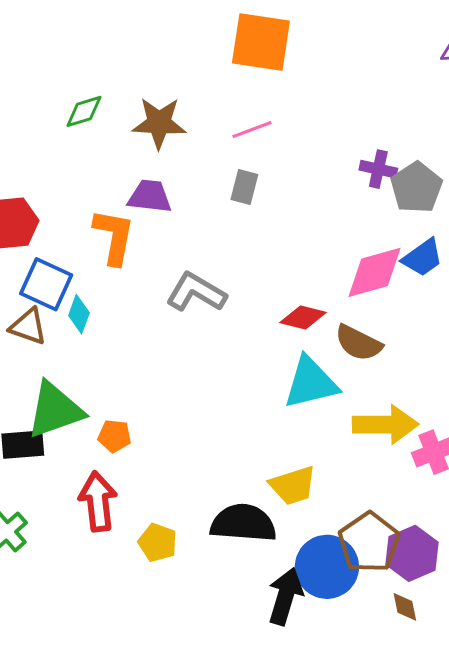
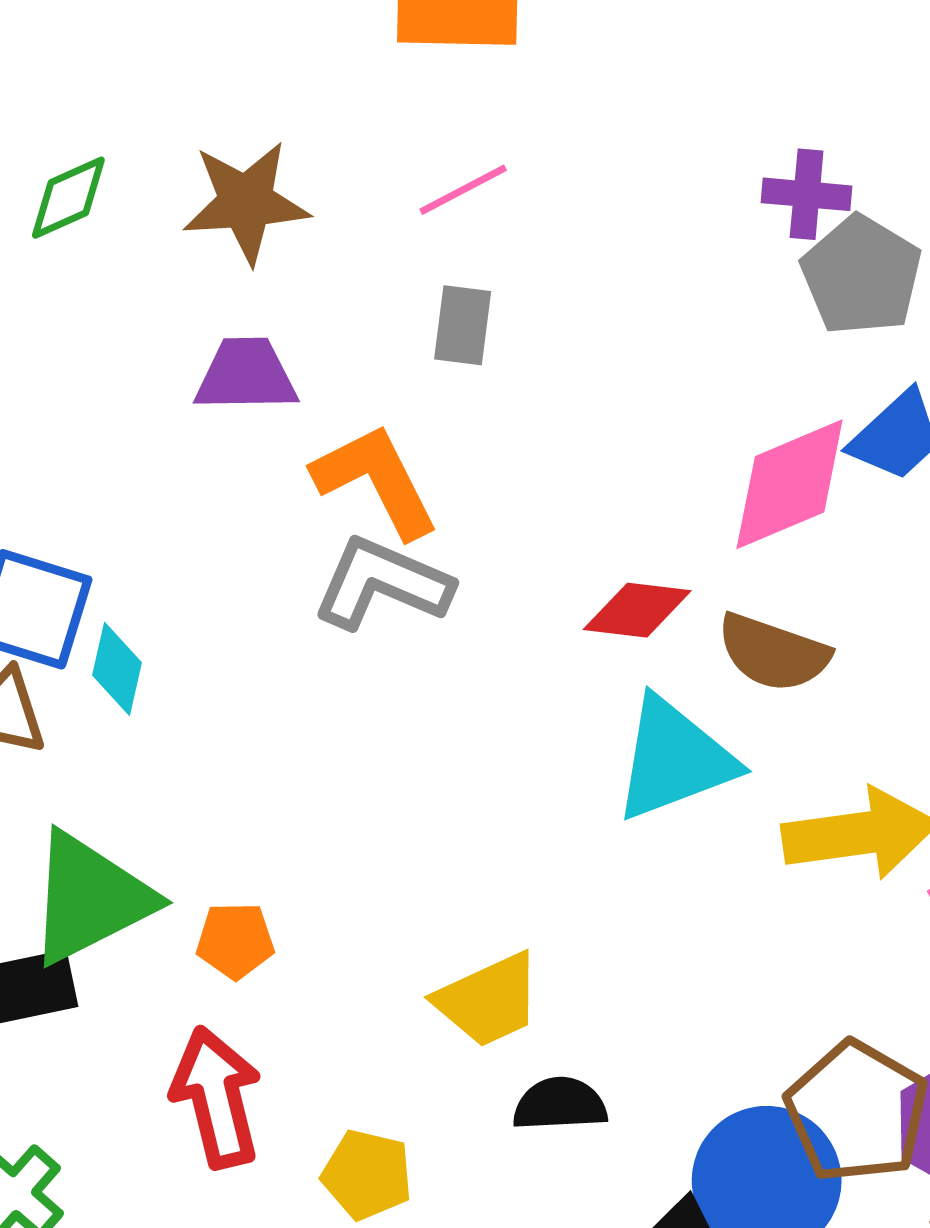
purple cross: (378, 169) -> (807, 194), moved
orange L-shape: (114, 237) -> (376, 481), moved, turned -30
yellow trapezoid: (293, 485) -> (488, 1000), moved
black semicircle: (243, 523) -> (560, 1104), size x0.6

